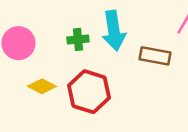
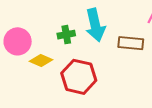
yellow diamond: (42, 86) -> (41, 61), moved

